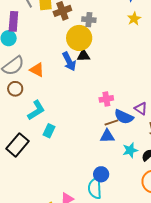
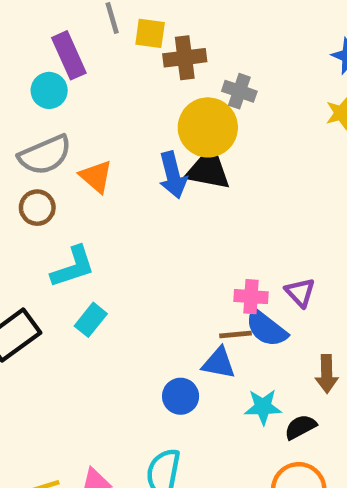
purple rectangle: (13, 21) -> (69, 55), turned -42
black triangle: (83, 56) -> (208, 169), size x1.5
pink cross: (106, 99) -> (251, 297), moved
purple triangle: (141, 109) -> (300, 292), moved
blue circle: (101, 174) -> (181, 396), moved

